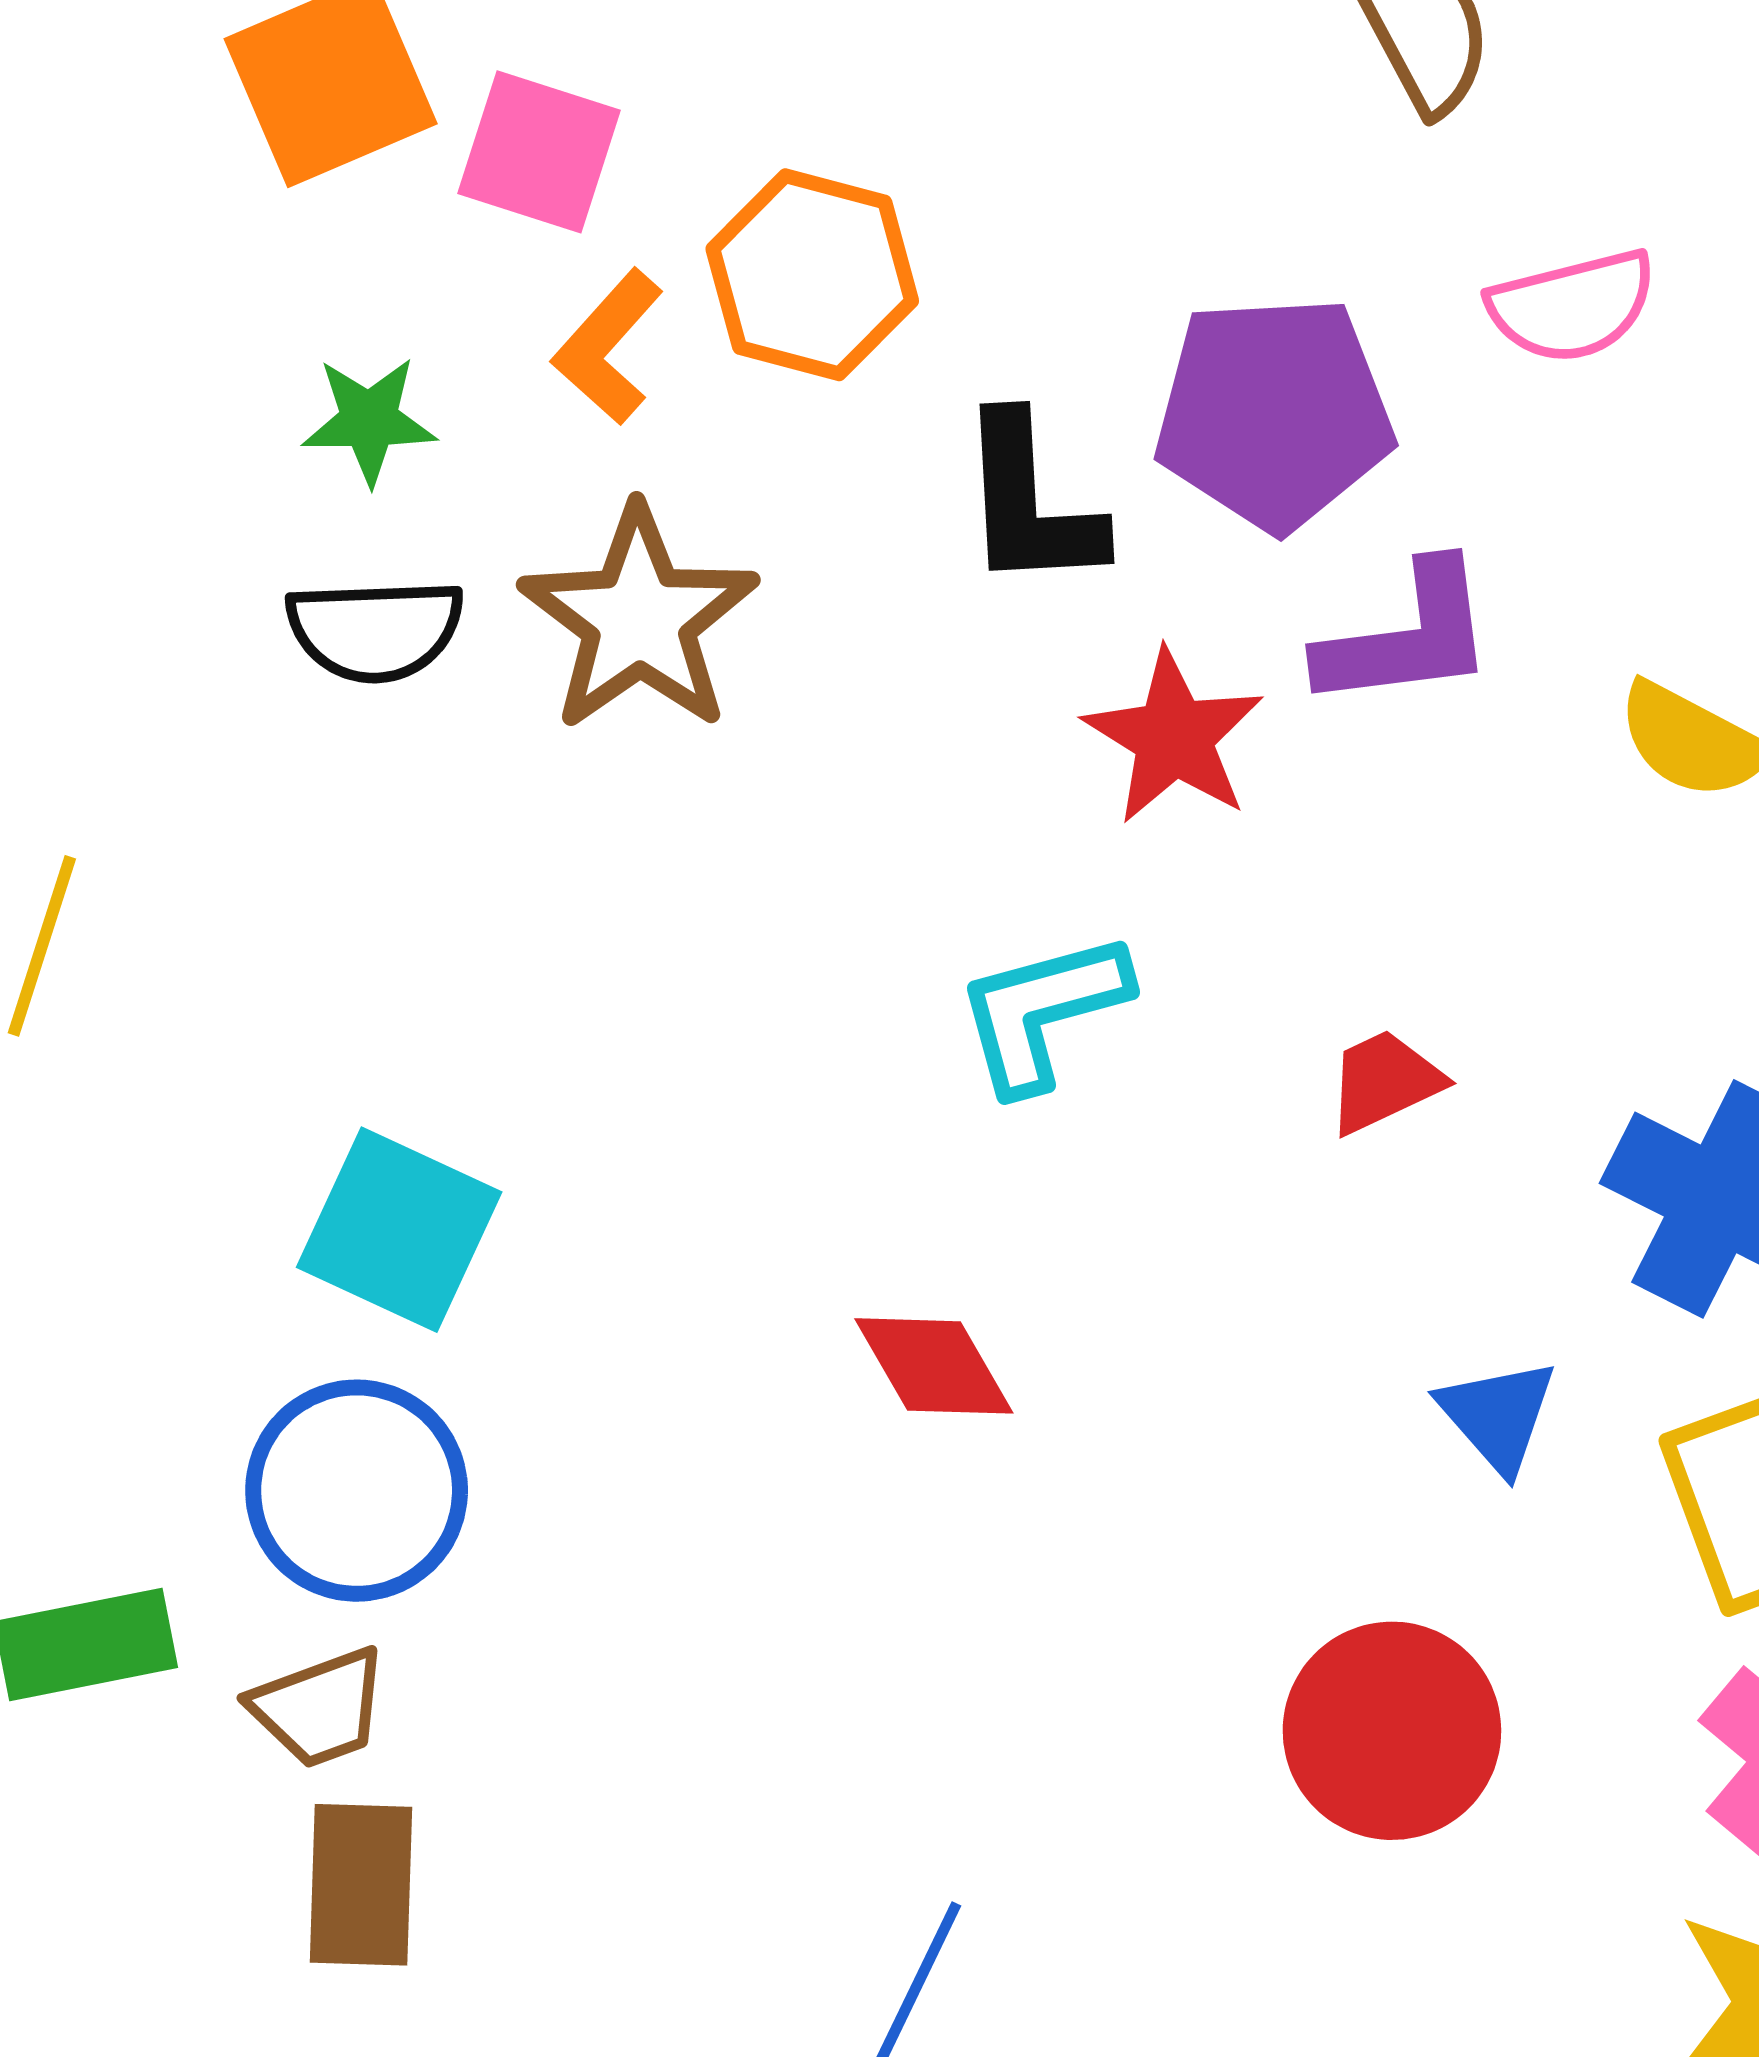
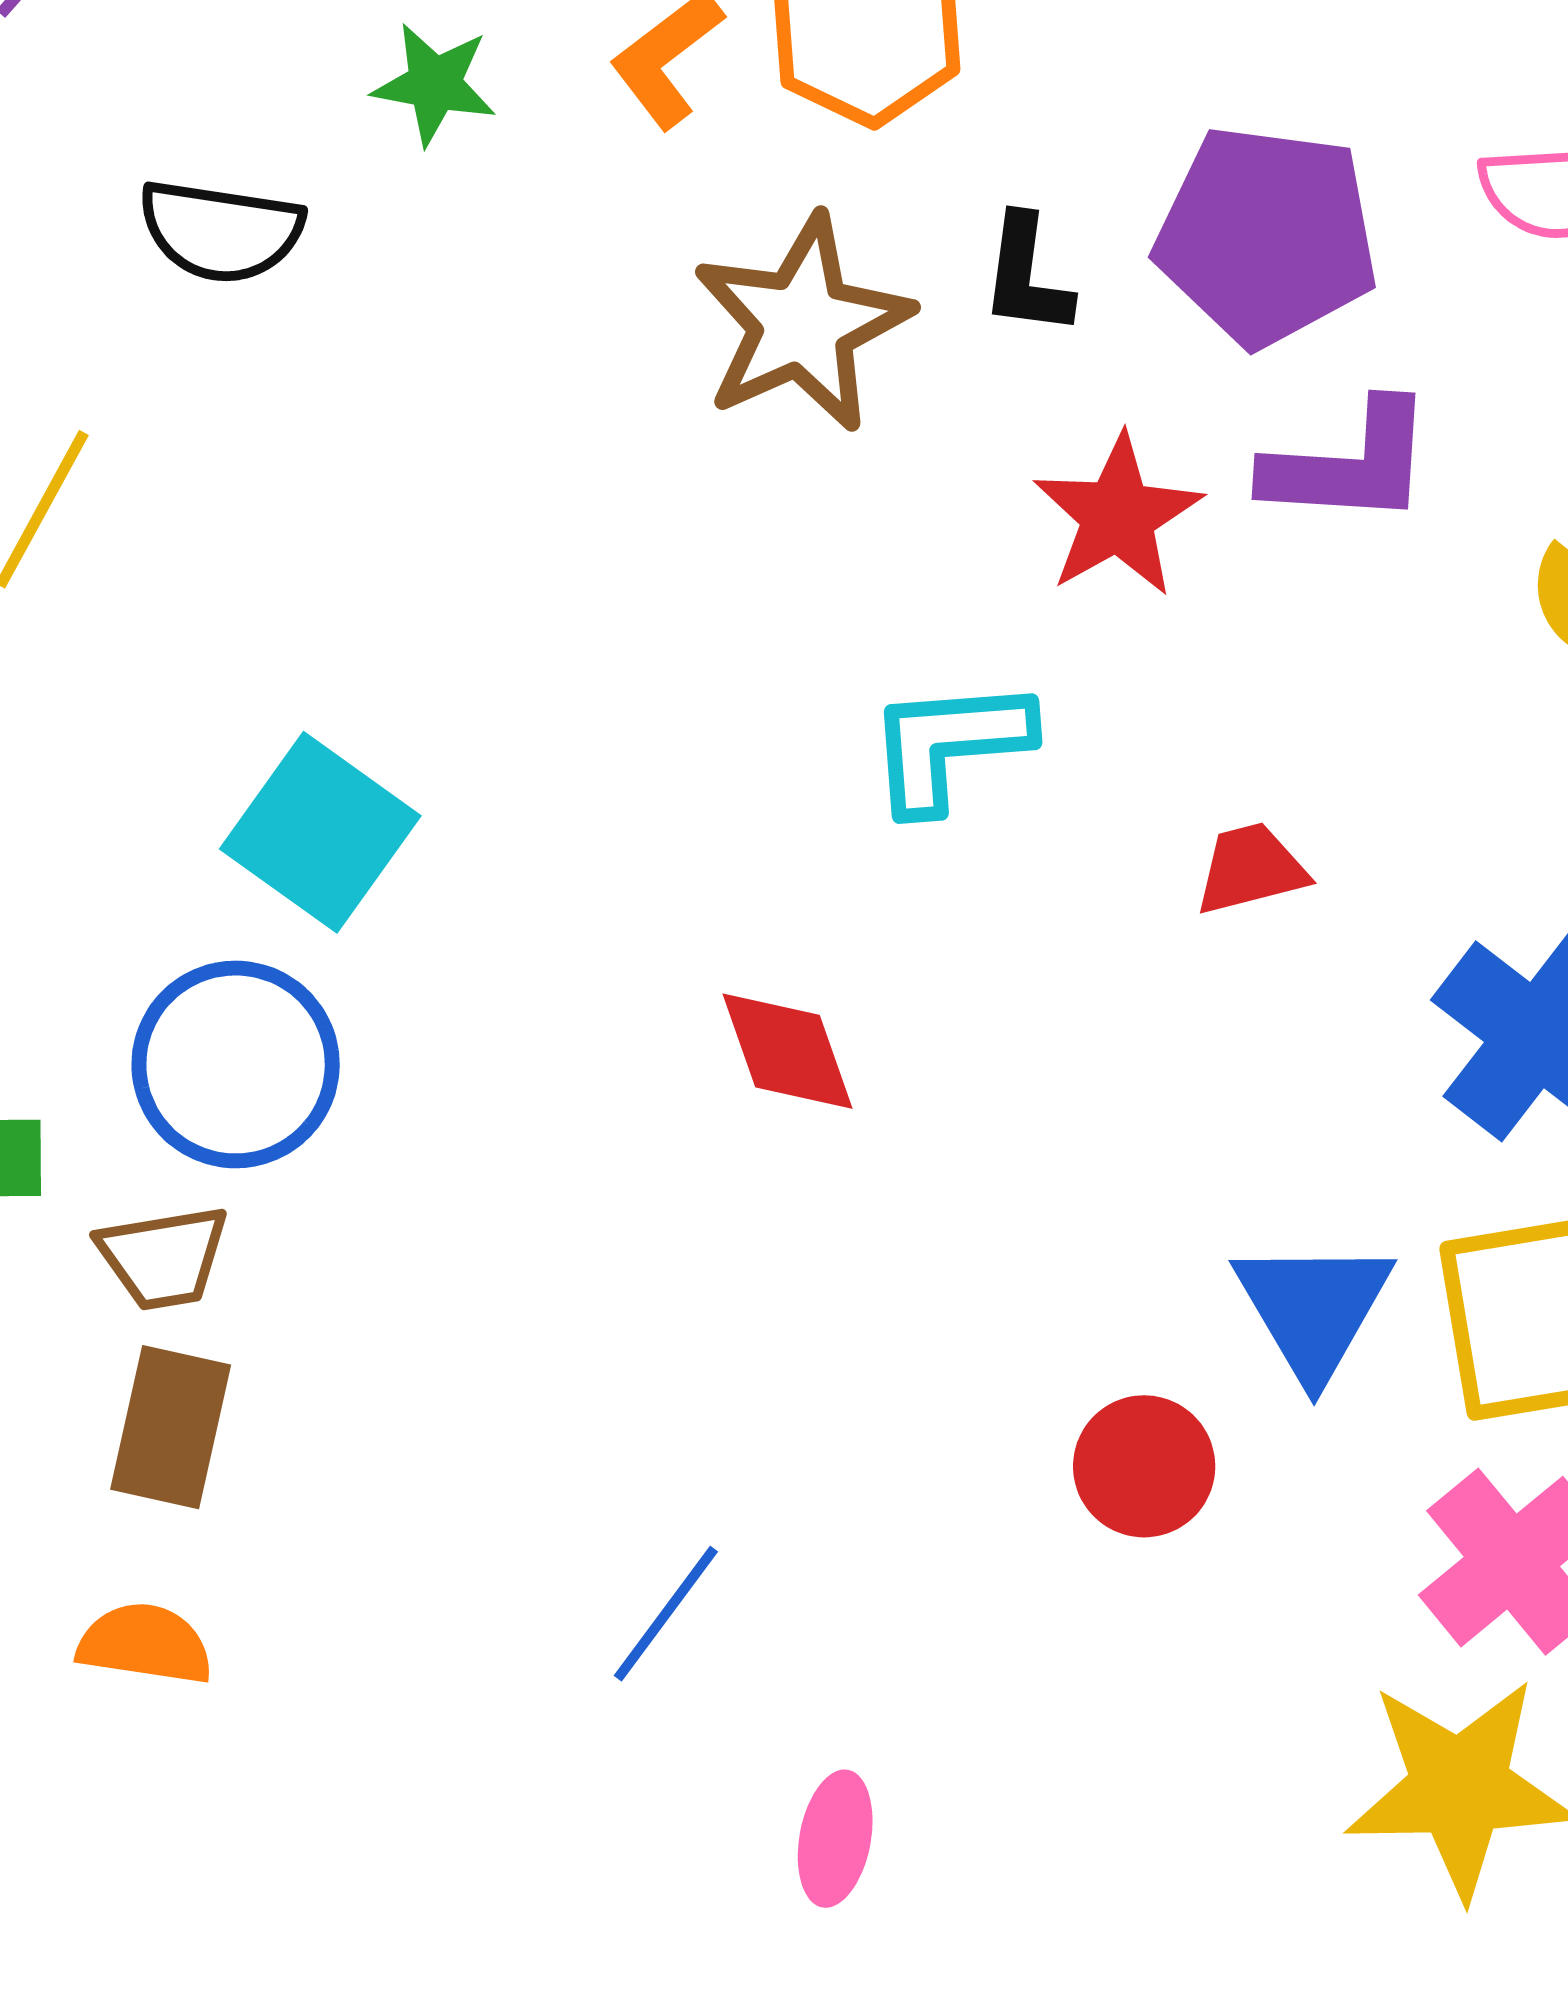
black L-shape: (1030, 503) -> (1027, 276), size x0.7
brown star: (639, 619) -> (802, 324), moved
black semicircle: (375, 630) -> (221, 231), moved
blue triangle: (1498, 1415) -> (1313, 1309), moved, size x1.4
red circle: (1392, 1731) -> (1144, 1466), size x0.7

